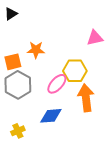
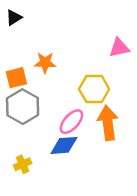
pink ellipse: (57, 84) -> (71, 122), moved

